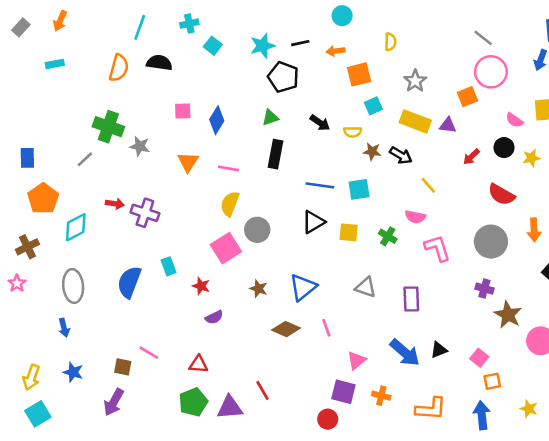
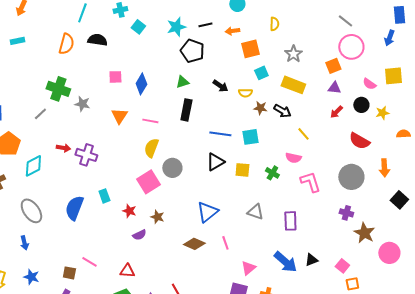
purple triangle: (448, 125) -> (334, 88), moved
gray ellipse: (73, 286) -> (31, 211), turned -30
brown star: (259, 289) -> (157, 217), moved

